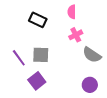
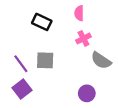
purple square: (37, 81) -> (22, 89), moved
purple circle: (90, 85) -> (87, 93), moved

